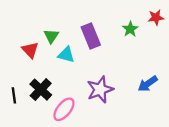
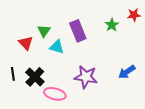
purple star: (100, 90) -> (86, 77), turned 30
black line: (14, 95) -> (13, 74), moved
pink ellipse: (64, 109) -> (55, 94), turned 65

